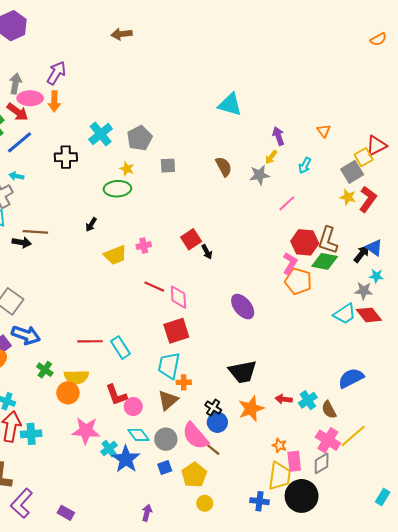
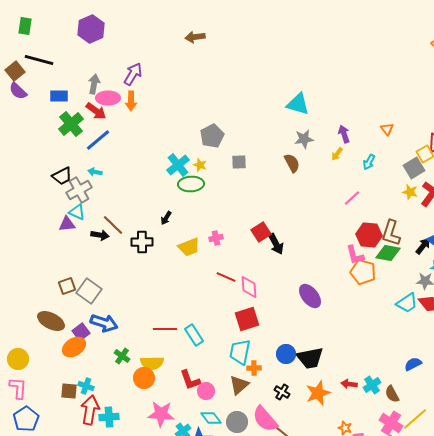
cyan cross: (101, 134) -> (178, 165), moved
black cross: (66, 157) -> (142, 242), moved
gray star: (259, 175) -> (304, 139), moved
brown line: (35, 232) -> (113, 225), turned 40
black arrow: (207, 252) -> (276, 244), size x1.5
pink L-shape: (290, 263) -> (355, 255), turned 135
blue semicircle: (351, 378) -> (413, 364), size x0.7
blue circle: (217, 422) -> (286, 354), moved

